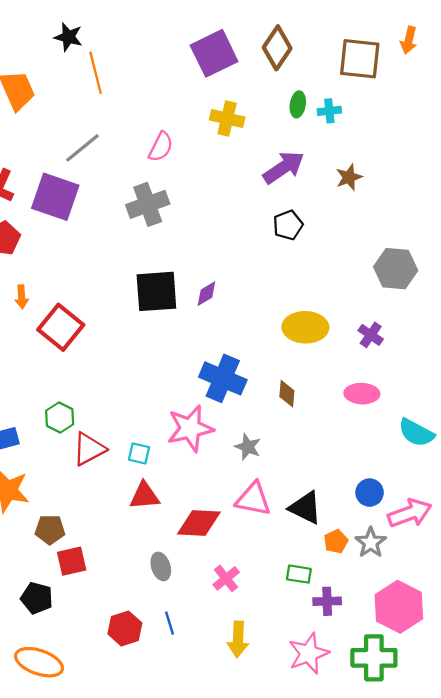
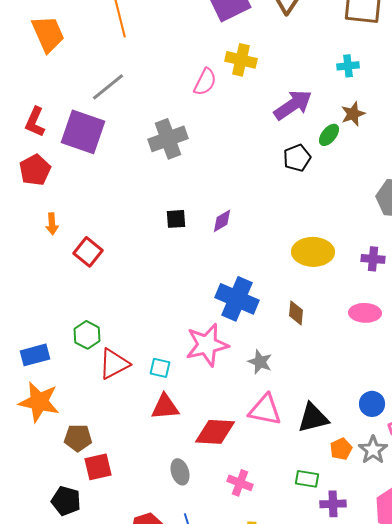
green ellipse: (298, 104) -> (329, 135), moved, turned 30
cyan cross: (329, 111) -> (348, 66), moved
pink semicircle: (161, 147) -> (205, 82), moved
black square: (156, 291) -> (176, 219), size x0.5
red square: (61, 327) -> (88, 252), size x0.7
purple cross: (371, 335) -> (373, 259), turned -30
black triangle: (305, 508) -> (313, 418), turned -40
pink cross: (226, 578) -> (240, 483), turned -30

